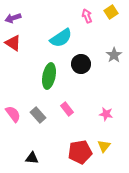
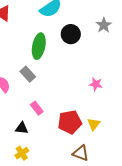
pink rectangle: (67, 109) -> (37, 108), moved
gray rectangle: (38, 115) -> (28, 74), moved
yellow triangle: (104, 146) -> (94, 124), moved

